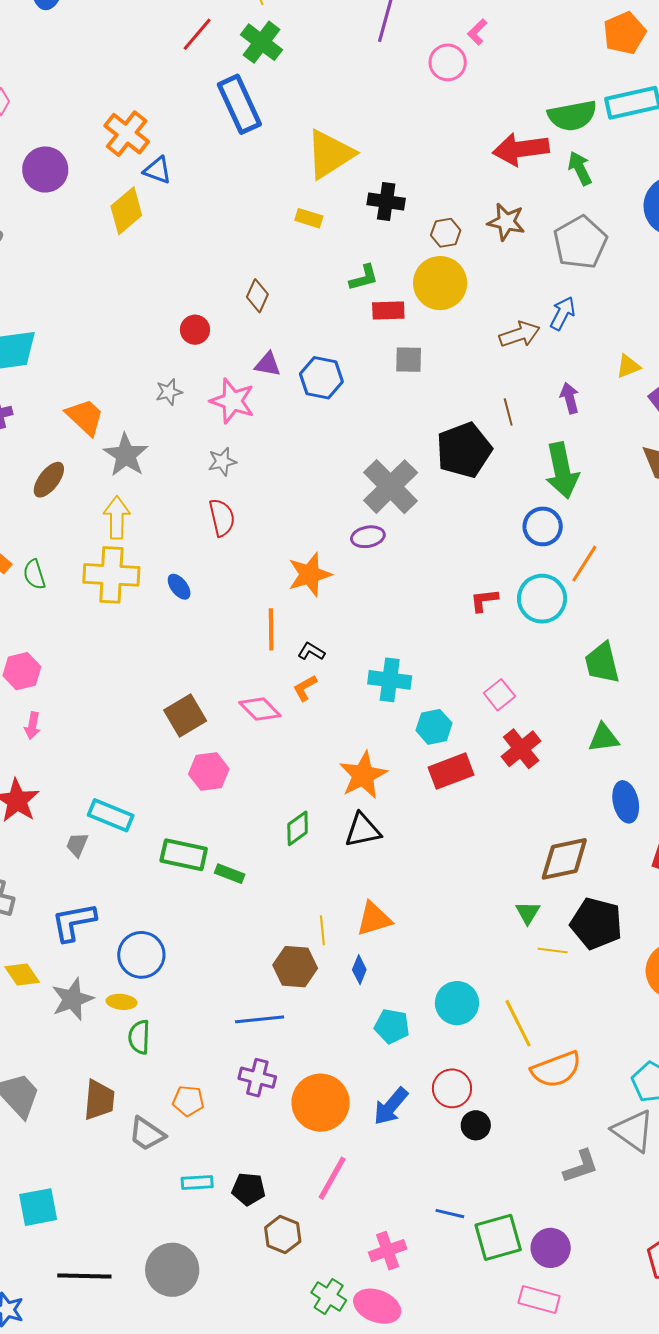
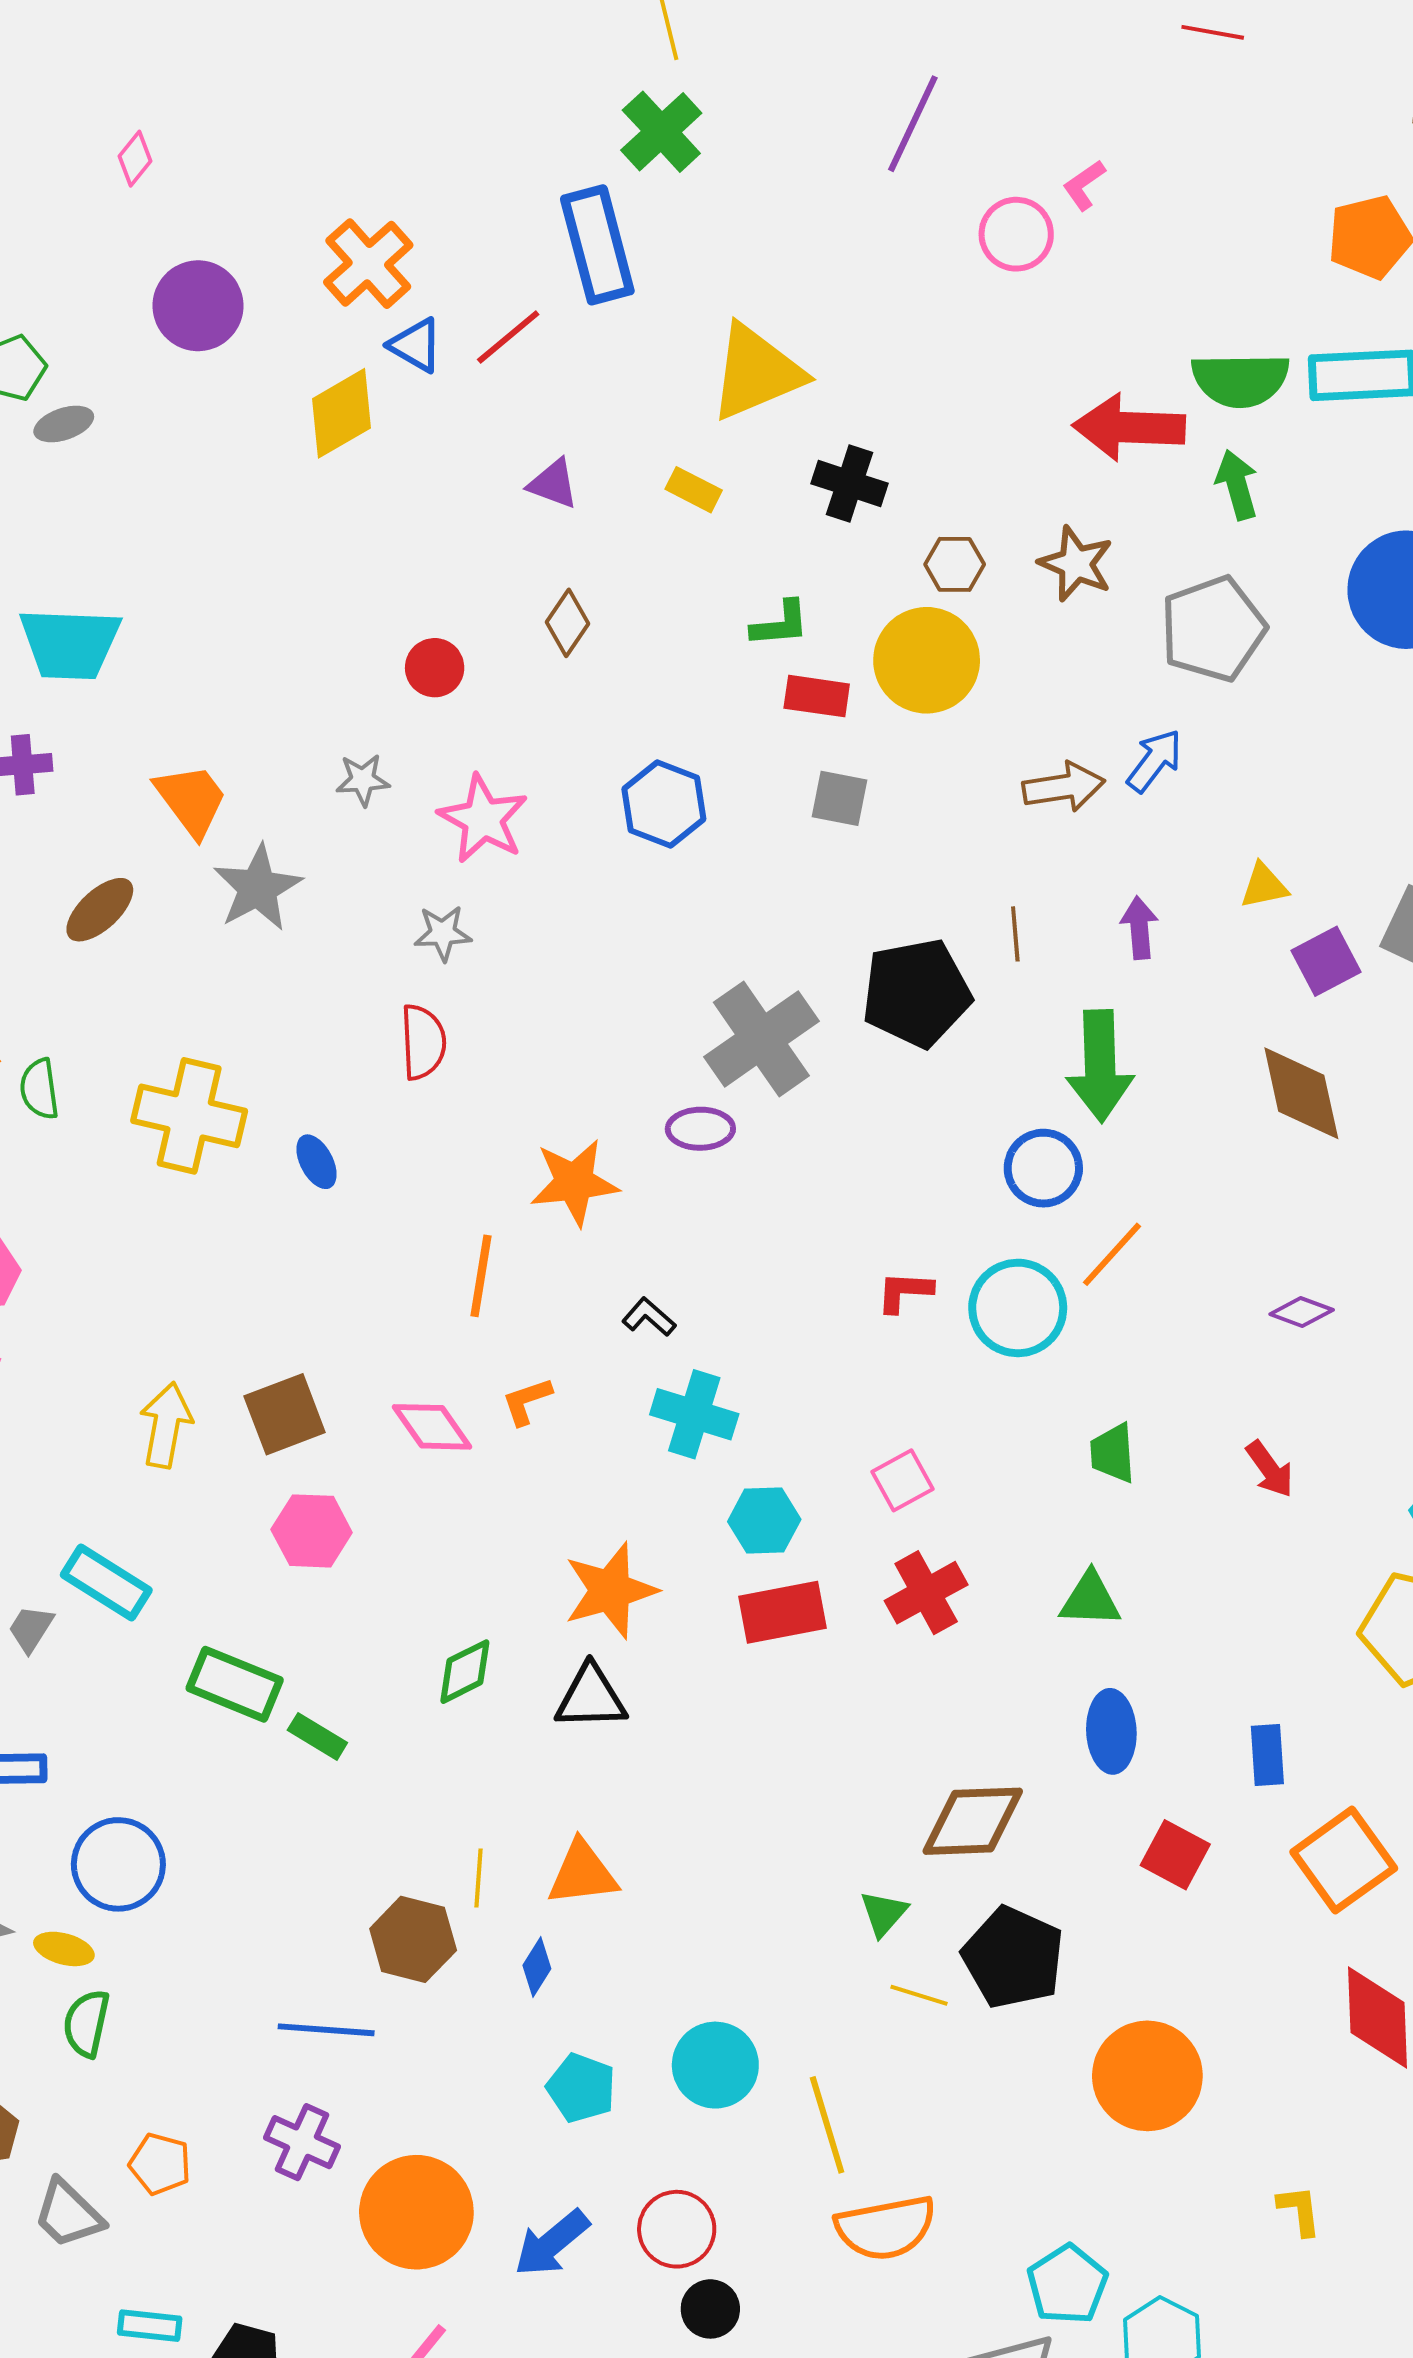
red line: (197, 34) -> (508, 337), moved
purple triangle: (268, 364) -> (553, 484), moved
yellow arrow: (117, 518) -> (166, 1425), moved
black L-shape: (311, 652) -> (649, 1317), moved
green trapezoid: (602, 663) -> (1113, 1453), size x0.7

